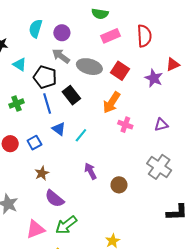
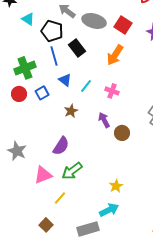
green cross: (16, 104) -> (25, 68), moved, size x1.5
pink cross: (125, 125) -> (112, 91), moved
purple arrow: (90, 171) -> (104, 120), moved
brown star: (42, 173) -> (71, 111), moved
purple semicircle: (55, 199) -> (61, 146), turned -96

